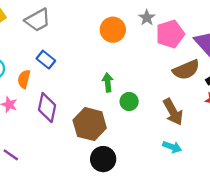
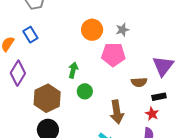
pink pentagon: (170, 34) -> (113, 55), moved
brown semicircle: (186, 70) -> (139, 82), size x0.7

